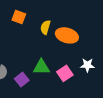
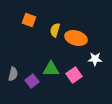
white star: (87, 65) -> (95, 59), moved

